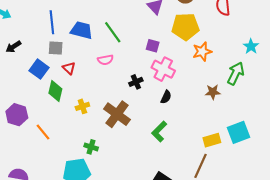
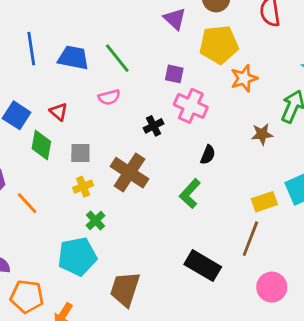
gray square: (56, 48) -> (80, 153), moved
black semicircle: (166, 97) -> (208, 155), moved
yellow cross: (82, 106) -> (83, 187), moved
green cross: (91, 147) -> (96, 220), turned 32

